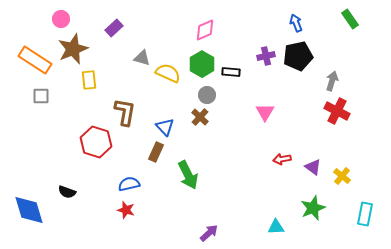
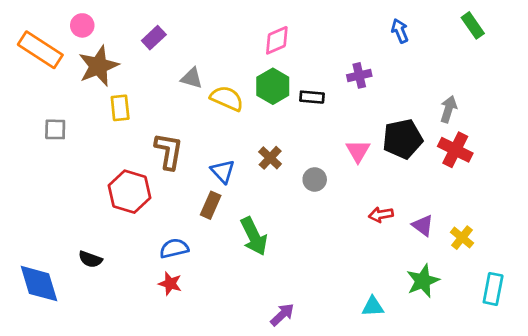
black pentagon: (298, 56) -> (403, 139), moved
orange rectangle: (35, 60) -> (40, 50), moved
gray circle: (207, 95) -> (315, 179), moved

